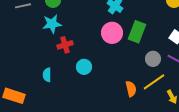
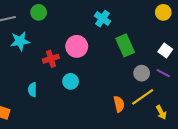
cyan star: (52, 24) -> (20, 41), moved
green rectangle: (137, 32) -> (125, 45), turned -45
pink circle: (112, 33) -> (77, 46), moved

